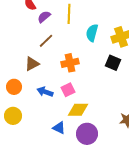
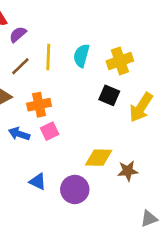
yellow line: (69, 14) -> (48, 57), moved
orange cross: (70, 63) -> (39, 105), moved
yellow diamond: (78, 110) -> (99, 158), moved

